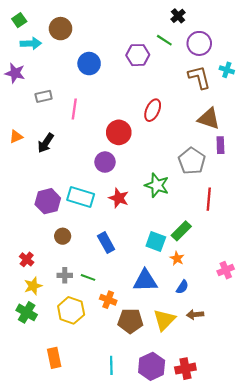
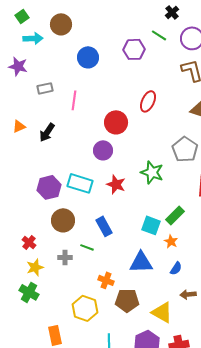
brown circle: (63, 236) -> (63, 220), size x1.5
green line: (88, 277) -> (87, 247), moved
yellow hexagon: (71, 310) -> (85, 308), moved
yellow triangle: (164, 320) -> (162, 312), moved, turned -45

